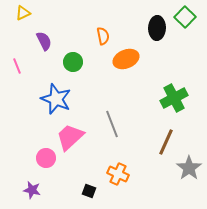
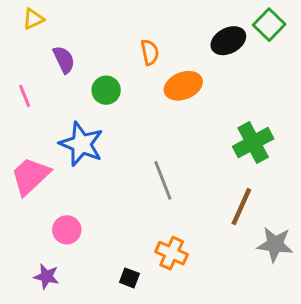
black ellipse: (157, 28) -> (228, 41), turned 60
pink trapezoid: (70, 137) -> (30, 176), moved
gray star: (189, 168) -> (275, 244), turned -30

